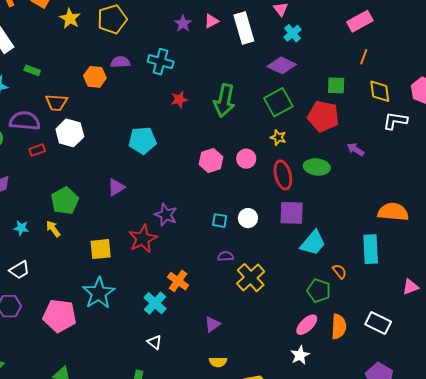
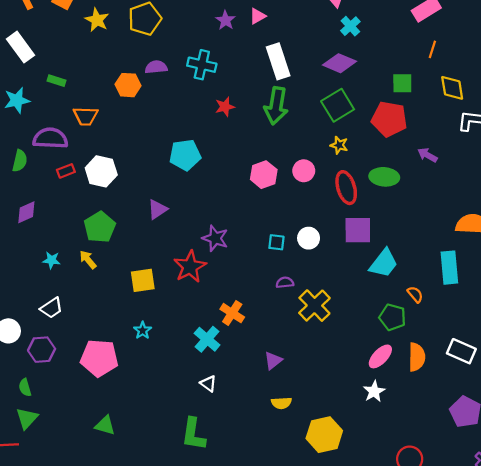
white rectangle: (244, 28) -> (278, 61), moved
white hexagon: (70, 133) -> (101, 171), moved
cyan star: (99, 293) -> (143, 330), size x0.5

